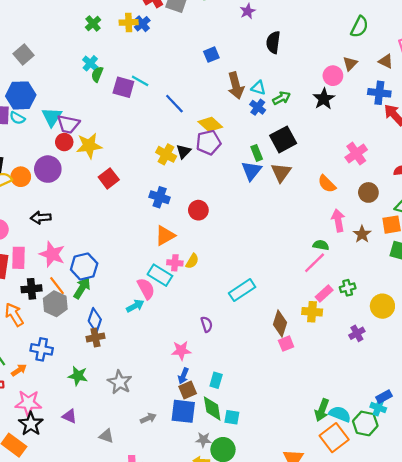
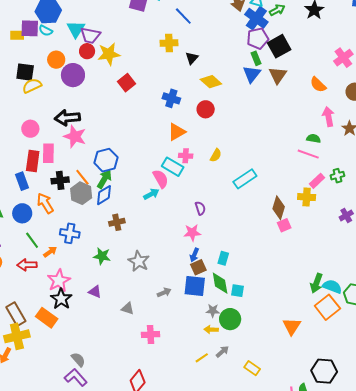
blue cross: (258, 107) -> (256, 18), size x1.6
yellow diamond: (210, 124) -> (211, 82), moved
purple pentagon: (208, 142) -> (258, 38), moved
yellow cross: (166, 154) -> (169, 43), moved, turned -30
orange circle: (21, 177) -> (56, 60), moved
black arrow: (41, 218) -> (67, 118), size x1.4
pink star: (52, 254) -> (75, 136), moved
yellow semicircle: (192, 261) -> (216, 155), moved
pink line: (315, 263) -> (308, 154), turned 65
blue diamond: (95, 320) -> (104, 195), moved, turned 40
purple semicircle: (207, 324) -> (200, 208), moved
pink star: (28, 403) -> (59, 281), turned -30

